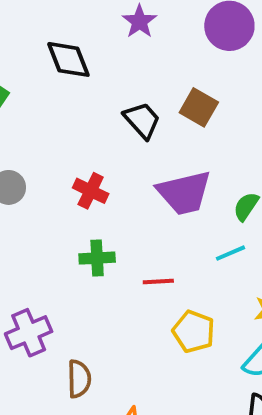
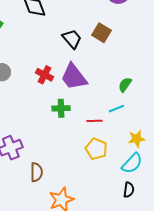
purple trapezoid: (184, 193) -> (74, 77), moved, turned 64
green cross: (97, 258) -> (61, 108), moved
red line: (158, 282) -> (94, 121), moved

